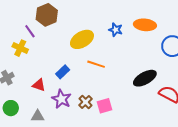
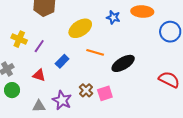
purple line: (30, 31) -> (39, 46), moved, turned 72
black ellipse: (145, 78) -> (123, 63), moved
purple star: (61, 99) -> (62, 100), moved
green circle: (11, 108) -> (12, 90), moved

